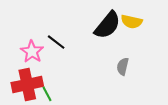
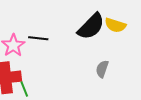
black line: (56, 42) -> (38, 38), turned -36

